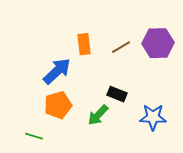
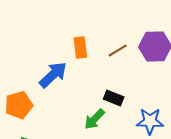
orange pentagon: (58, 105) -> (19, 105), moved

